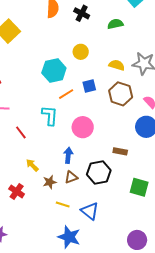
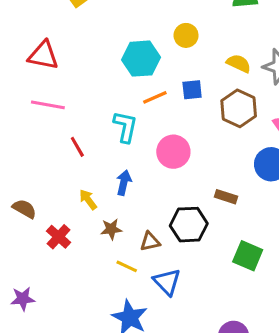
blue arrow: (68, 155) -> (124, 183), moved
brown triangle: (71, 177) -> (150, 242), moved

